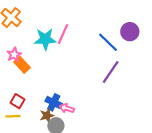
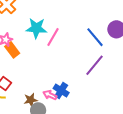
pink line: (63, 34) -> (53, 37), moved
blue cross: (54, 102) -> (61, 91), moved

